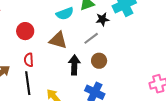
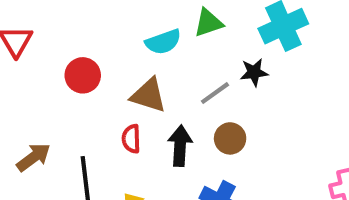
black star: (102, 19) -> (254, 72), moved
red semicircle: (29, 60) -> (131, 139), moved

